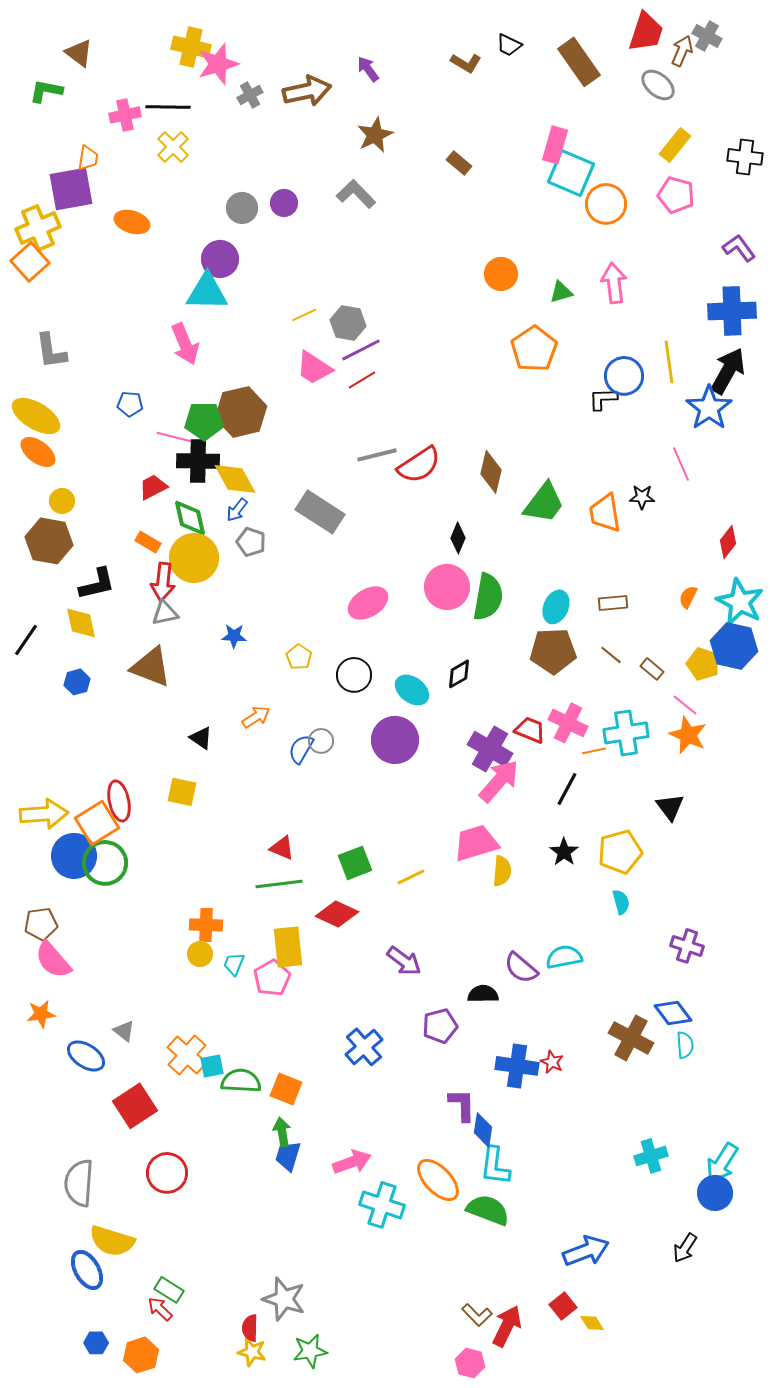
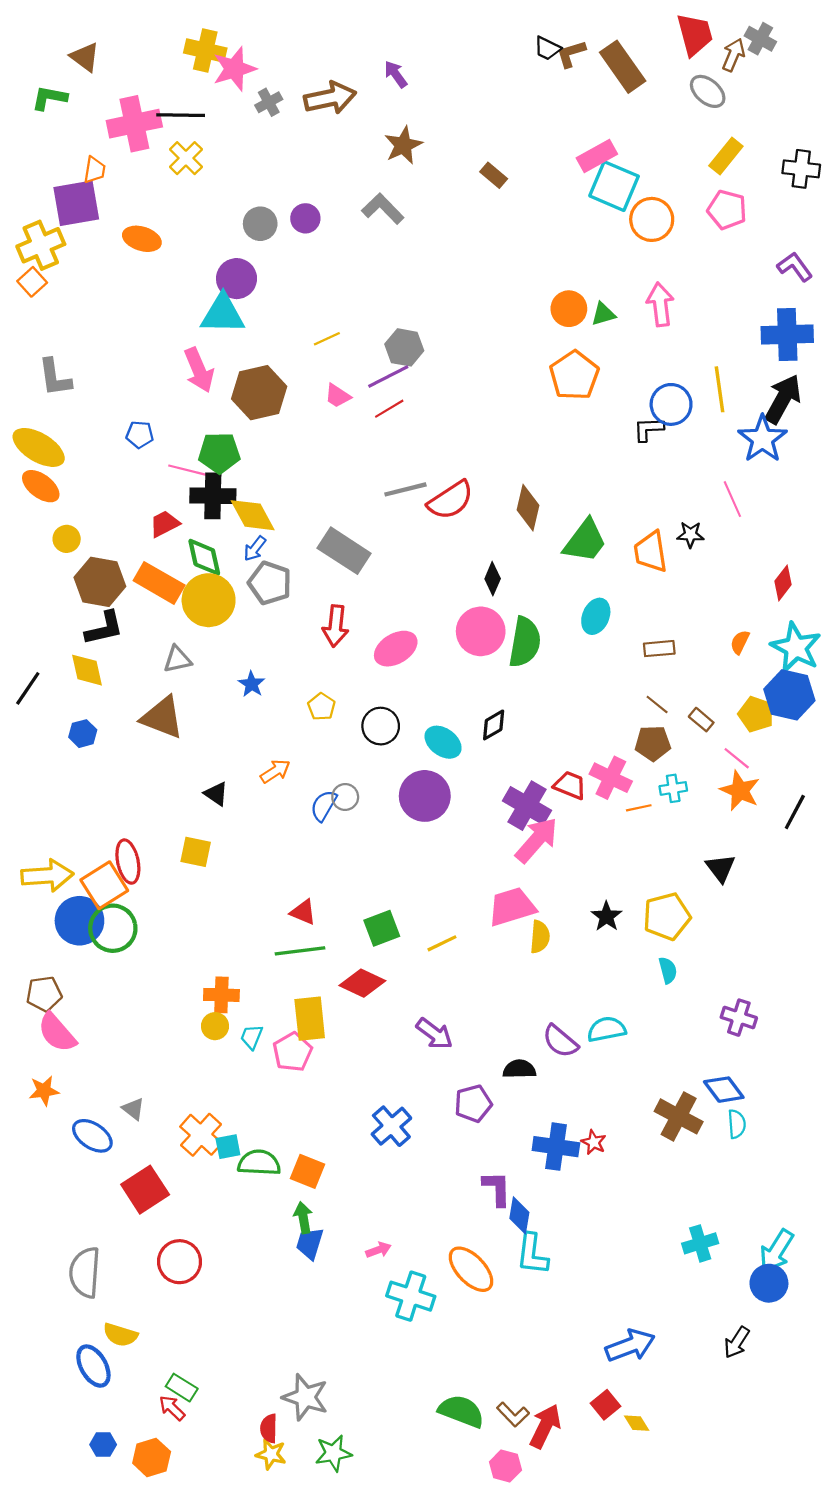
red trapezoid: (646, 32) -> (695, 34), turned -33
brown L-shape: (466, 63) -> (571, 54), moved, turned 132
pink cross: (125, 115) -> (134, 124), size x1.6
pink rectangle: (555, 145) -> (597, 156), turned 45
orange square: (30, 262) -> (32, 282), size x0.7
orange circle: (501, 274) -> (569, 309), moved
gray hexagon: (348, 323) -> (404, 347), moved
pink trapezoid: (314, 368) -> (338, 396), size x0.7
brown hexagon: (241, 412) -> (259, 393), moved
brown hexagon: (49, 541) -> (100, 582), moved
orange rectangle: (148, 542) -> (159, 583), size x1.8
gray pentagon: (251, 542) -> (270, 583), size x1.4
red arrow: (163, 582) -> (335, 626), moved
cyan ellipse: (556, 607) -> (596, 616), moved
blue star: (234, 636) -> (252, 684), turned 30
brown pentagon: (553, 651) -> (653, 743), moved, size x0.7
cyan cross: (626, 733) -> (673, 788), size x0.6
black line: (567, 789) -> (795, 812), moved
pink arrow: (352, 1162) -> (379, 1250), size x0.6
green semicircle: (488, 1210) -> (461, 1411), moved
yellow semicircle: (112, 1241) -> (120, 1335), size x0.7

